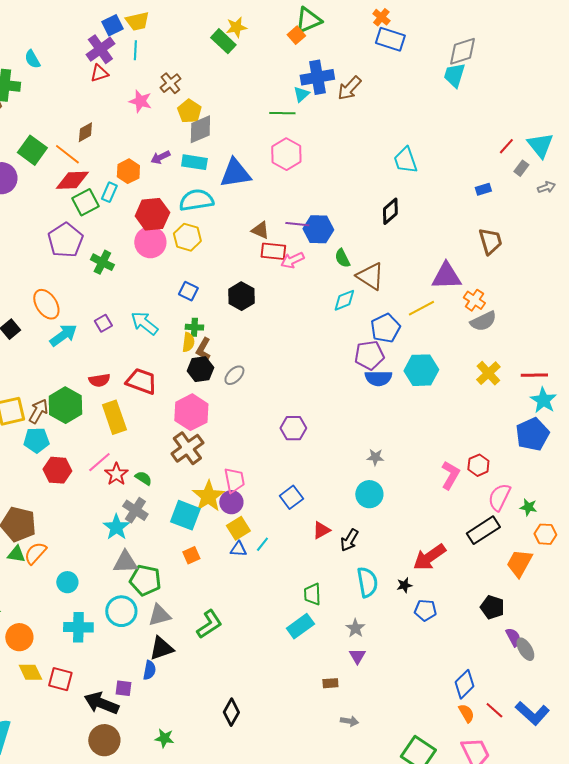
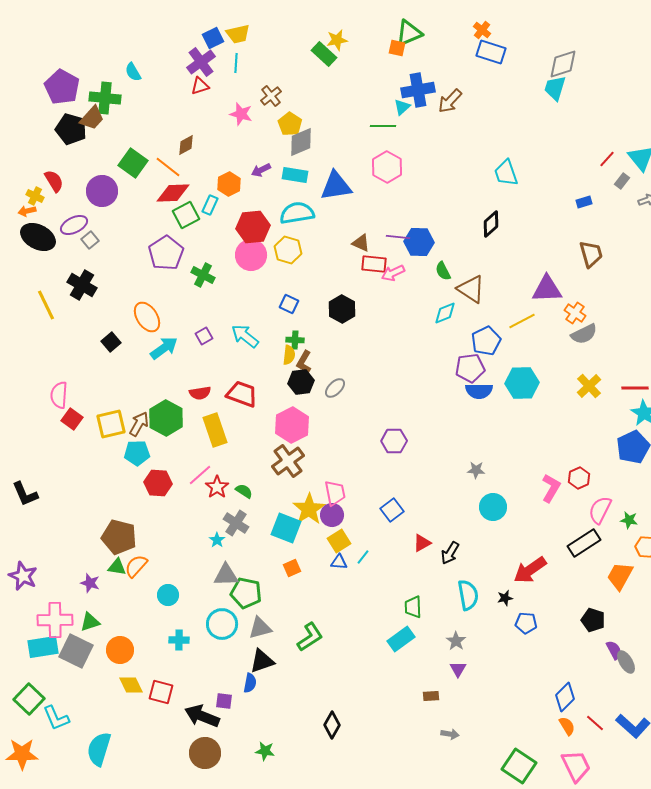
orange square: (296, 35) -> (397, 48), turned -36
cyan circle: (369, 494) -> (493, 507), moved
cyan star: (116, 527) -> (217, 540), size x0.6
cyan cross: (78, 627) -> (179, 640), size x0.7

